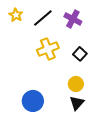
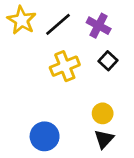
yellow star: (16, 15) -> (22, 20), size x1.5
black square: (80, 54) -> (108, 61), moved

